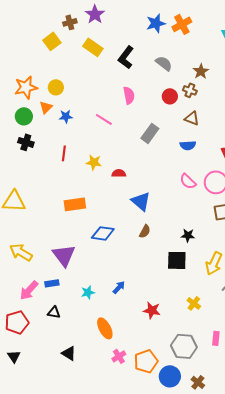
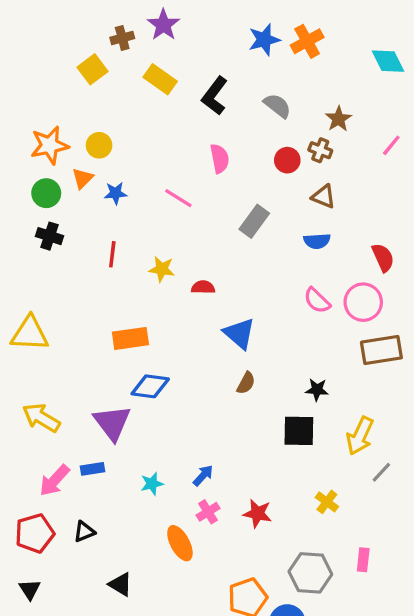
blue diamond: (103, 233) -> (150, 386), moved
black triangle: (54, 312) -> (84, 532), moved, turned -32
pink cross: (119, 356) -> (208, 512), moved

